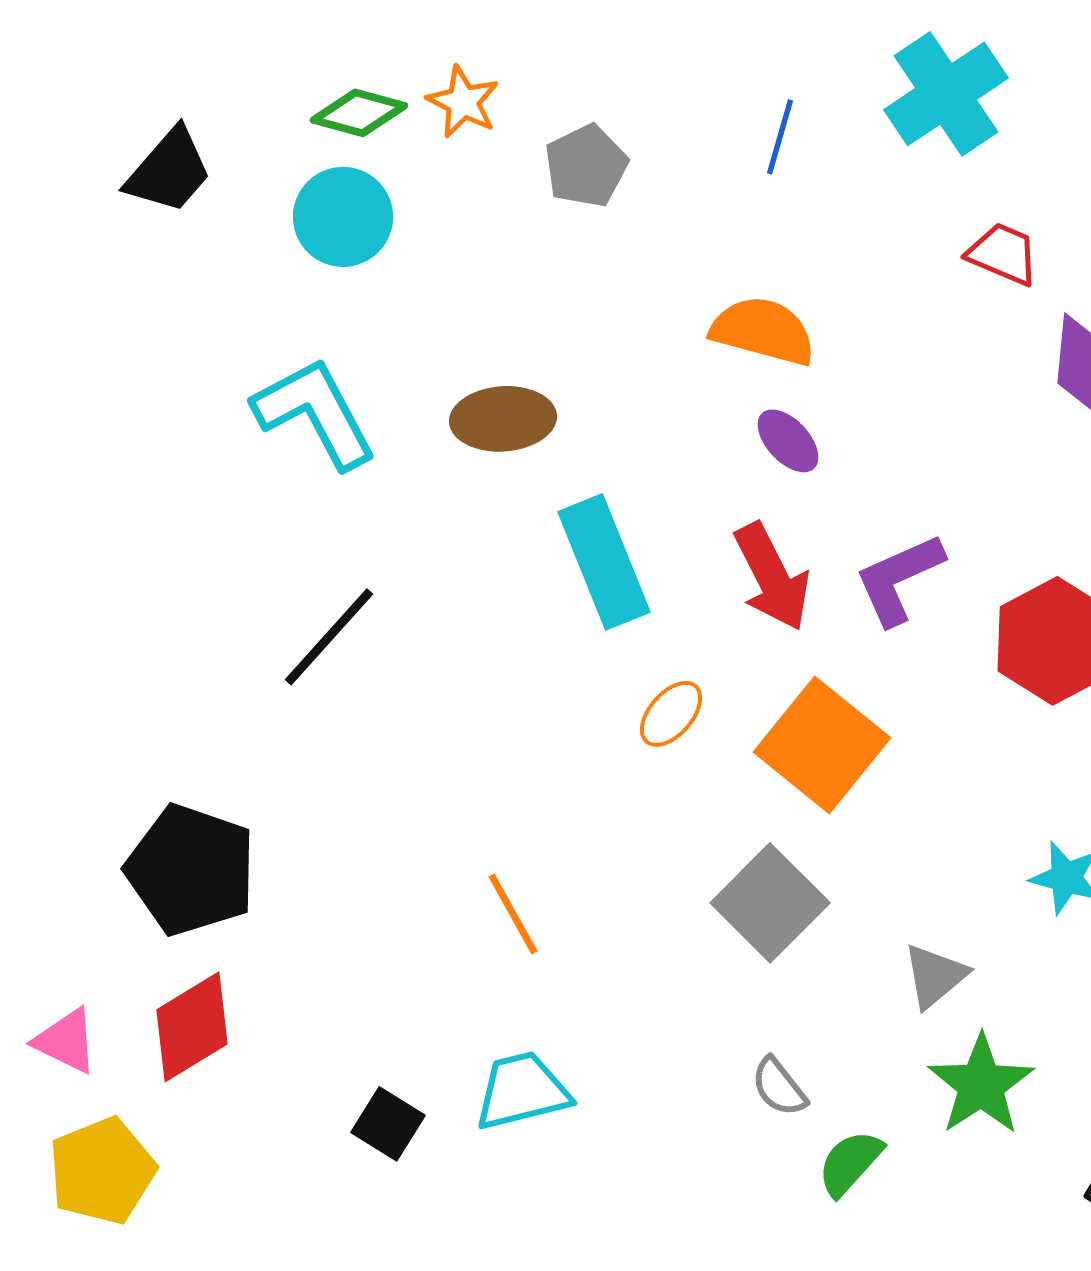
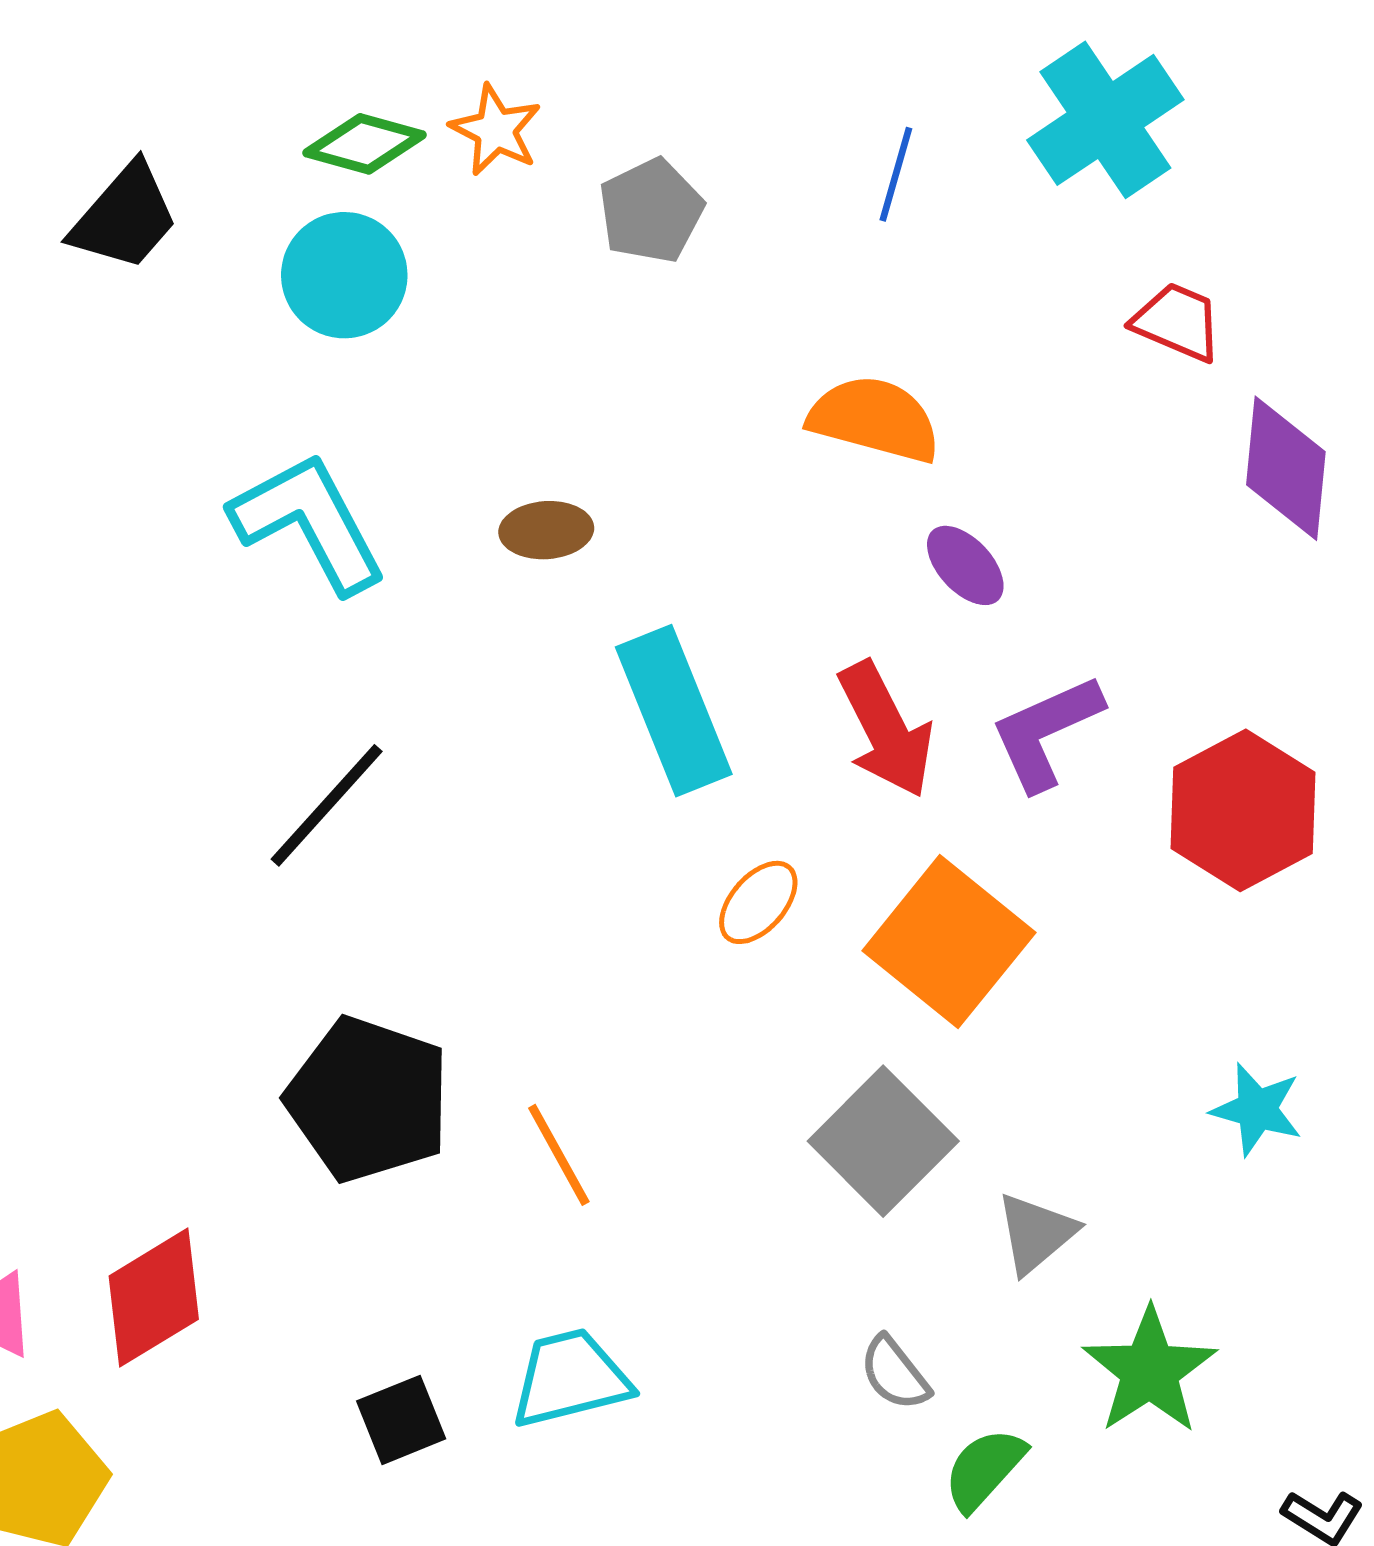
brown ellipse: (503, 419) -> (546, 530), size x0.7
purple ellipse: (788, 441) -> (965, 565), moved
black pentagon: (191, 870) -> (368, 1099), moved
gray triangle: (935, 976) -> (1036, 1233), moved
black square: (388, 1124) -> (401, 1420), turned 36

